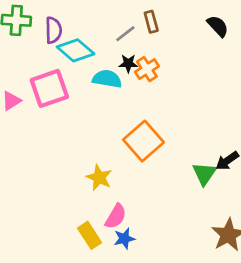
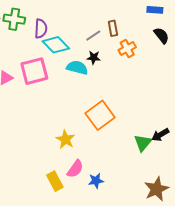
orange cross: (147, 69) -> (127, 49), moved
blue star: (124, 239) -> (96, 181), moved

